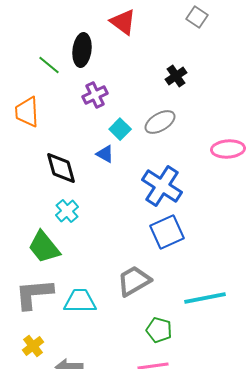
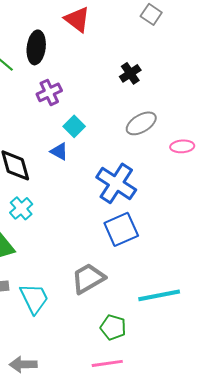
gray ellipse: (160, 122) -> (141, 123), moved
pink ellipse: (228, 149) -> (182, 146), size x0.7
cyan trapezoid: (80, 301) -> (34, 298), turned 64

